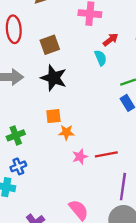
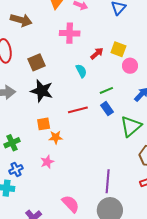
red arrow: (111, 40) -> (97, 53), moved
red line: (106, 154) -> (78, 110), moved
pink star: (80, 157) -> (47, 162), moved

